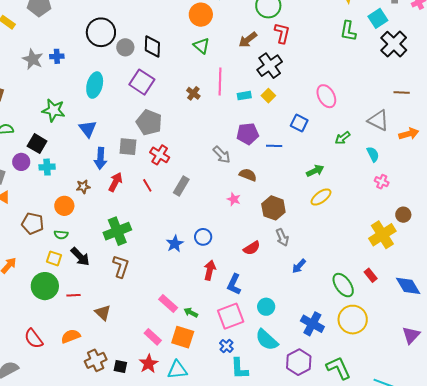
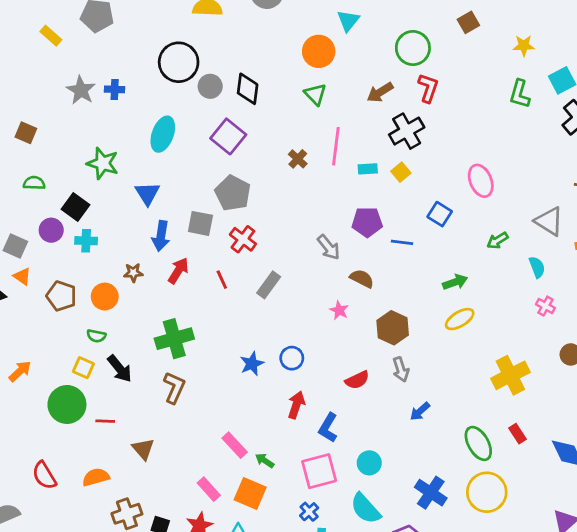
brown pentagon: (33, 223) -> (61, 296), moved
yellow cross: (382, 235) -> (510, 375), moved

